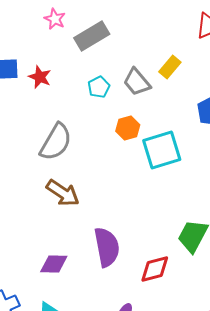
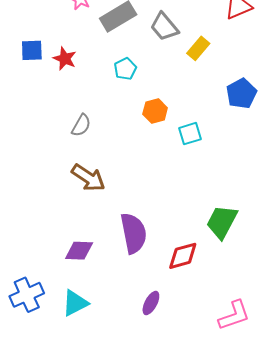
gray trapezoid: (137, 82) -> (164, 27), moved
gray semicircle: (56, 142) -> (81, 125), size x0.6
cyan square: (162, 150) -> (190, 134), size x0.6

